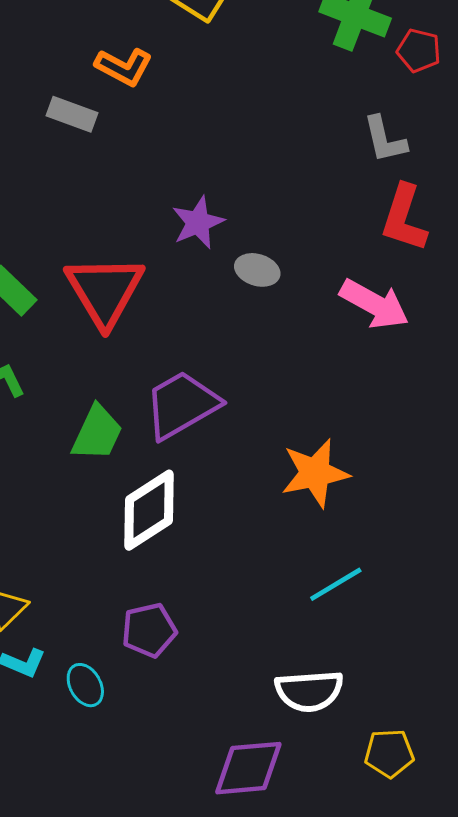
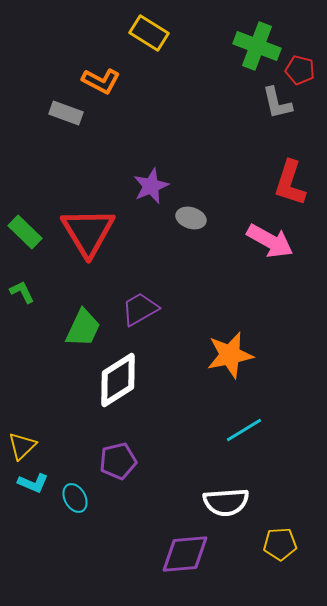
gray L-shape: (385, 139) -> (277, 103), moved
purple trapezoid: (182, 405) -> (140, 309), size x0.7

